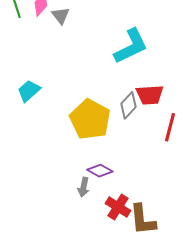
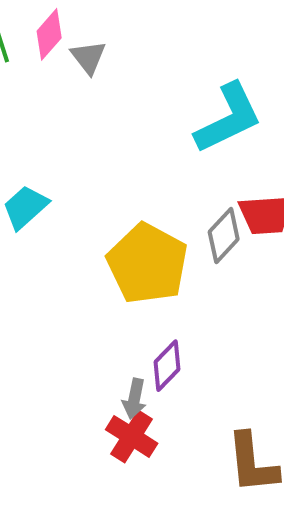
purple diamond: (100, 171) -> (167, 366), turned -75
red cross: (118, 207) -> (132, 436), moved

